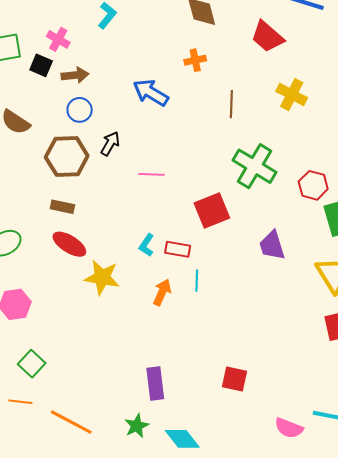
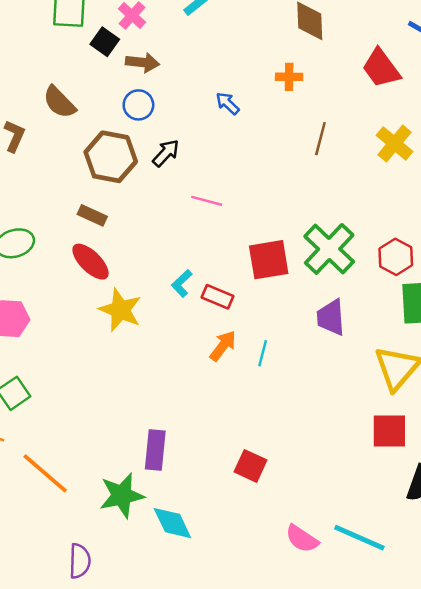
blue arrow: (151, 93) -> (228, 103), size x0.6
green cross: (254, 166) -> (329, 249), moved
cyan line: (197, 281) -> (263, 353), moved
orange arrow: (162, 292) -> (223, 346), moved
green star: (137, 426) -> (122, 495), size x1.5

